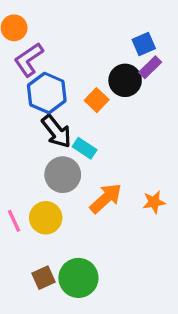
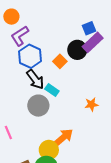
purple rectangle: (150, 67) -> (93, 42), size x1.5
orange arrow: (106, 198) -> (63, 137), moved
orange star: (154, 202) -> (91, 104), moved
yellow circle: (46, 218) -> (49, 150), moved

